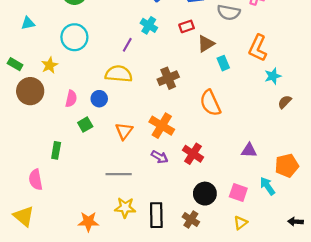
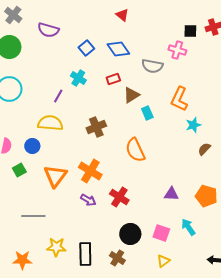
orange triangle: (124, 131) -> (55, 176), size x1.4
orange pentagon: (287, 166) -> (206, 196), moved, turned 30
gray line: (119, 174) -> (33, 216), moved

